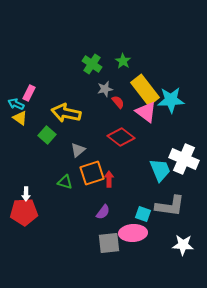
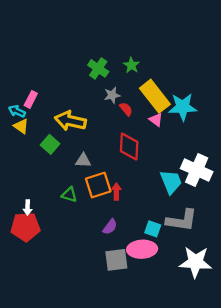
pink triangle: (146, 112) -> (156, 120), size x0.6
red diamond: (121, 137) -> (129, 147), turned 56
gray triangle: (78, 150) -> (83, 160), turned 42
white star: (183, 245) -> (196, 262), size x1.4

